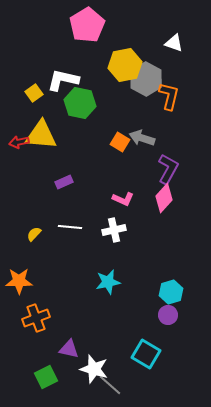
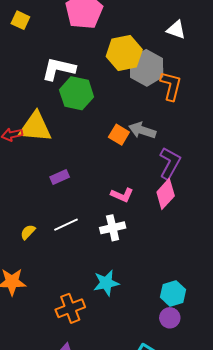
yellow square: (34, 93) -> (20, 20), moved, turned -30
white line: (70, 227) -> (66, 225), turned -30
orange cross: (36, 318) -> (70, 308), moved

